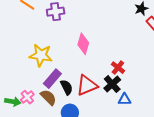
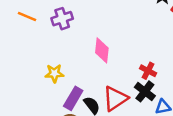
yellow star: (41, 55) -> (54, 73), size x0.7

